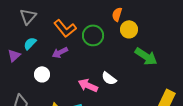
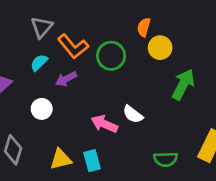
gray triangle: (28, 16) -> (42, 27), moved
cyan semicircle: (30, 43) -> (39, 63), moved
green arrow: (146, 56) -> (183, 84), turned -95

